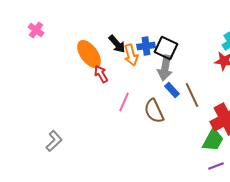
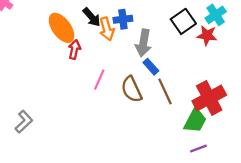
black square: (166, 48) -> (183, 21), moved, turned 30
red arrow: (101, 74) -> (74, 49), turned 42
brown line: (192, 95) -> (165, 91), moved

